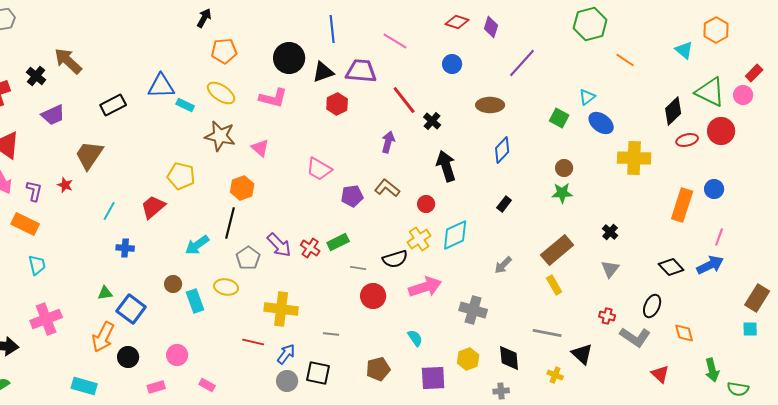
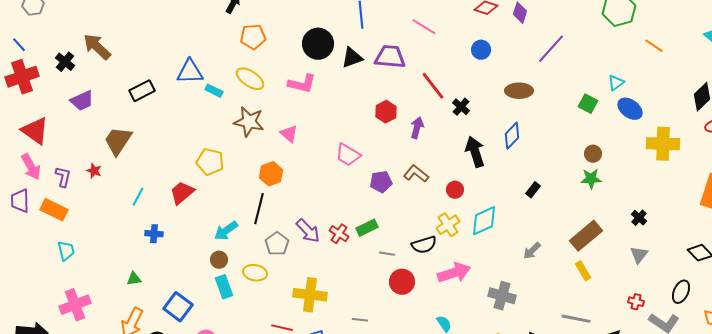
red hexagon: (337, 104) -> (386, 112), moved
blue diamond: (502, 150) -> (512, 136), moved
brown circle: (173, 284) -> (219, 260), moved
blue square: (131, 309) -> (178, 307), moved

